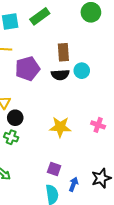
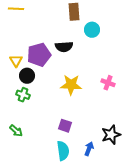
purple pentagon: (27, 69) -> (39, 55), moved
black semicircle: (60, 75) -> (64, 47), moved
blue arrow: (74, 184) -> (89, 149), moved

